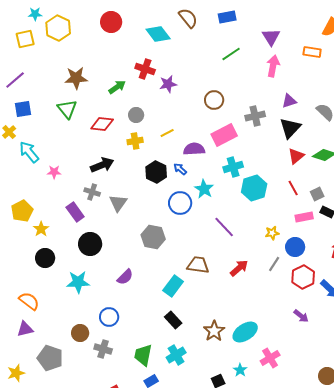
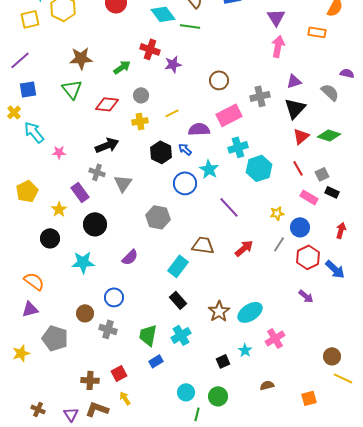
green line: (231, 54) -> (190, 26), moved, turned 42
pink rectangle: (304, 217) -> (309, 197), turned 42
yellow star: (41, 229) -> (59, 209), moved

